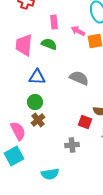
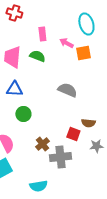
blue triangle: (37, 77) -> (14, 89), moved
brown cross: (38, 120) -> (42, 144), moved
gray cross: (72, 145) -> (60, 157), size x1.5

